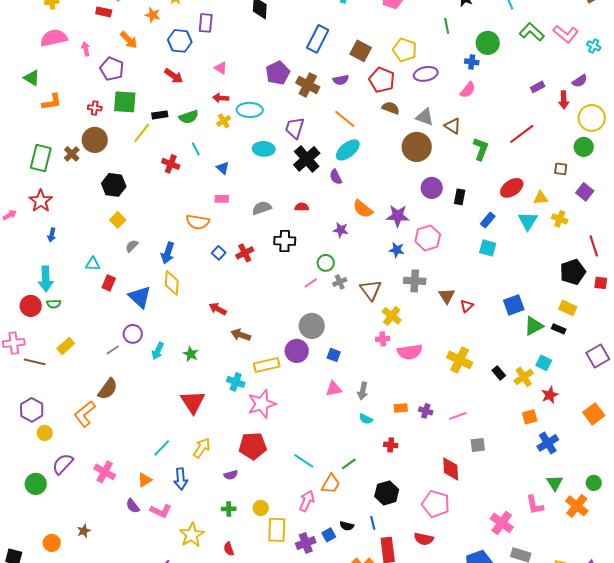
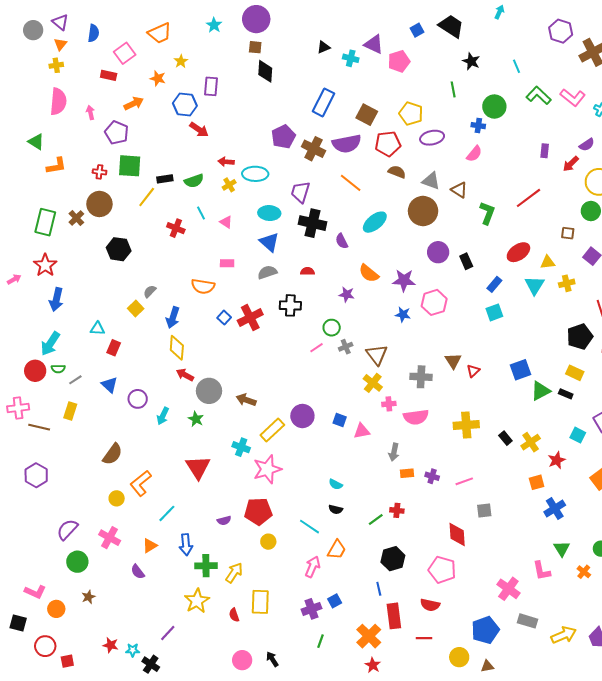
pink semicircle: (54, 38) -> (58, 101), turned 108
orange arrow: (129, 40) -> (134, 103), turned -72
pink triangle: (221, 68) -> (226, 222), moved
red arrow: (174, 76) -> (199, 130), moved
purple semicircle: (341, 80) -> (347, 144), size x1.8
red pentagon: (382, 80) -> (388, 144), turned -30
purple rectangle: (538, 87) -> (545, 151), turned -56
red arrow: (564, 100) -> (571, 164), turned 48
cyan ellipse: (348, 150) -> (375, 222), moved
black cross: (307, 159) -> (312, 223), turned -36
blue triangle: (223, 168) -> (269, 242), moved, size x1.5
black rectangle: (460, 197) -> (466, 261), turned -35
yellow cross: (560, 219) -> (567, 283), turned -35
yellow square: (118, 220) -> (136, 308), moved
blue arrow: (52, 235) -> (56, 299), size x1.6
gray semicircle: (132, 246) -> (150, 291), moved
cyan square: (488, 248) -> (494, 312), turned -36
red cross: (245, 253) -> (250, 318), size x1.4
cyan arrow: (46, 279) -> (50, 344), turned 35
gray cross: (415, 281) -> (421, 377), moved
blue triangle: (140, 297) -> (110, 385), moved, size x0.7
red arrow: (218, 309) -> (185, 375), moved
yellow cross: (392, 316) -> (373, 383), moved
gray circle: (312, 326) -> (209, 391), moved
yellow rectangle: (66, 346) -> (70, 411), turned -30
gray line: (113, 350) -> (75, 380), moved
yellow cross: (460, 360) -> (466, 425), turned -30
cyan square: (544, 363) -> (578, 435), moved
yellow rectangle: (267, 365) -> (272, 430), turned -30
pink triangle: (334, 389) -> (362, 431), moved
gray arrow: (363, 391) -> (394, 452), moved
orange L-shape: (85, 414) -> (141, 483), moved
cyan semicircle: (366, 419) -> (336, 484), moved
yellow circle: (45, 433) -> (117, 498), moved
yellow arrow: (202, 448) -> (234, 573), moved
green line: (349, 464) -> (376, 519), moved
purple semicircle: (231, 475) -> (224, 520), moved
green circle: (36, 484) -> (77, 562), moved
orange cross: (577, 506) -> (584, 572), size x0.6
yellow circle: (261, 508) -> (268, 542), moved
green cross: (229, 509) -> (206, 566), moved, size x1.5
pink L-shape: (161, 511) -> (35, 592), moved
black semicircle: (347, 526) -> (336, 509), moved
yellow rectangle: (277, 530) -> (260, 602), moved

